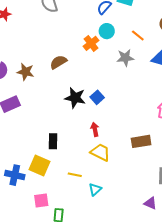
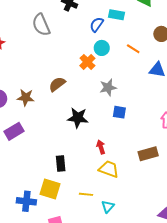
gray star: (125, 58) -> (108, 87), moved
blue square: (97, 97) -> (119, 112), moved, turned -32

